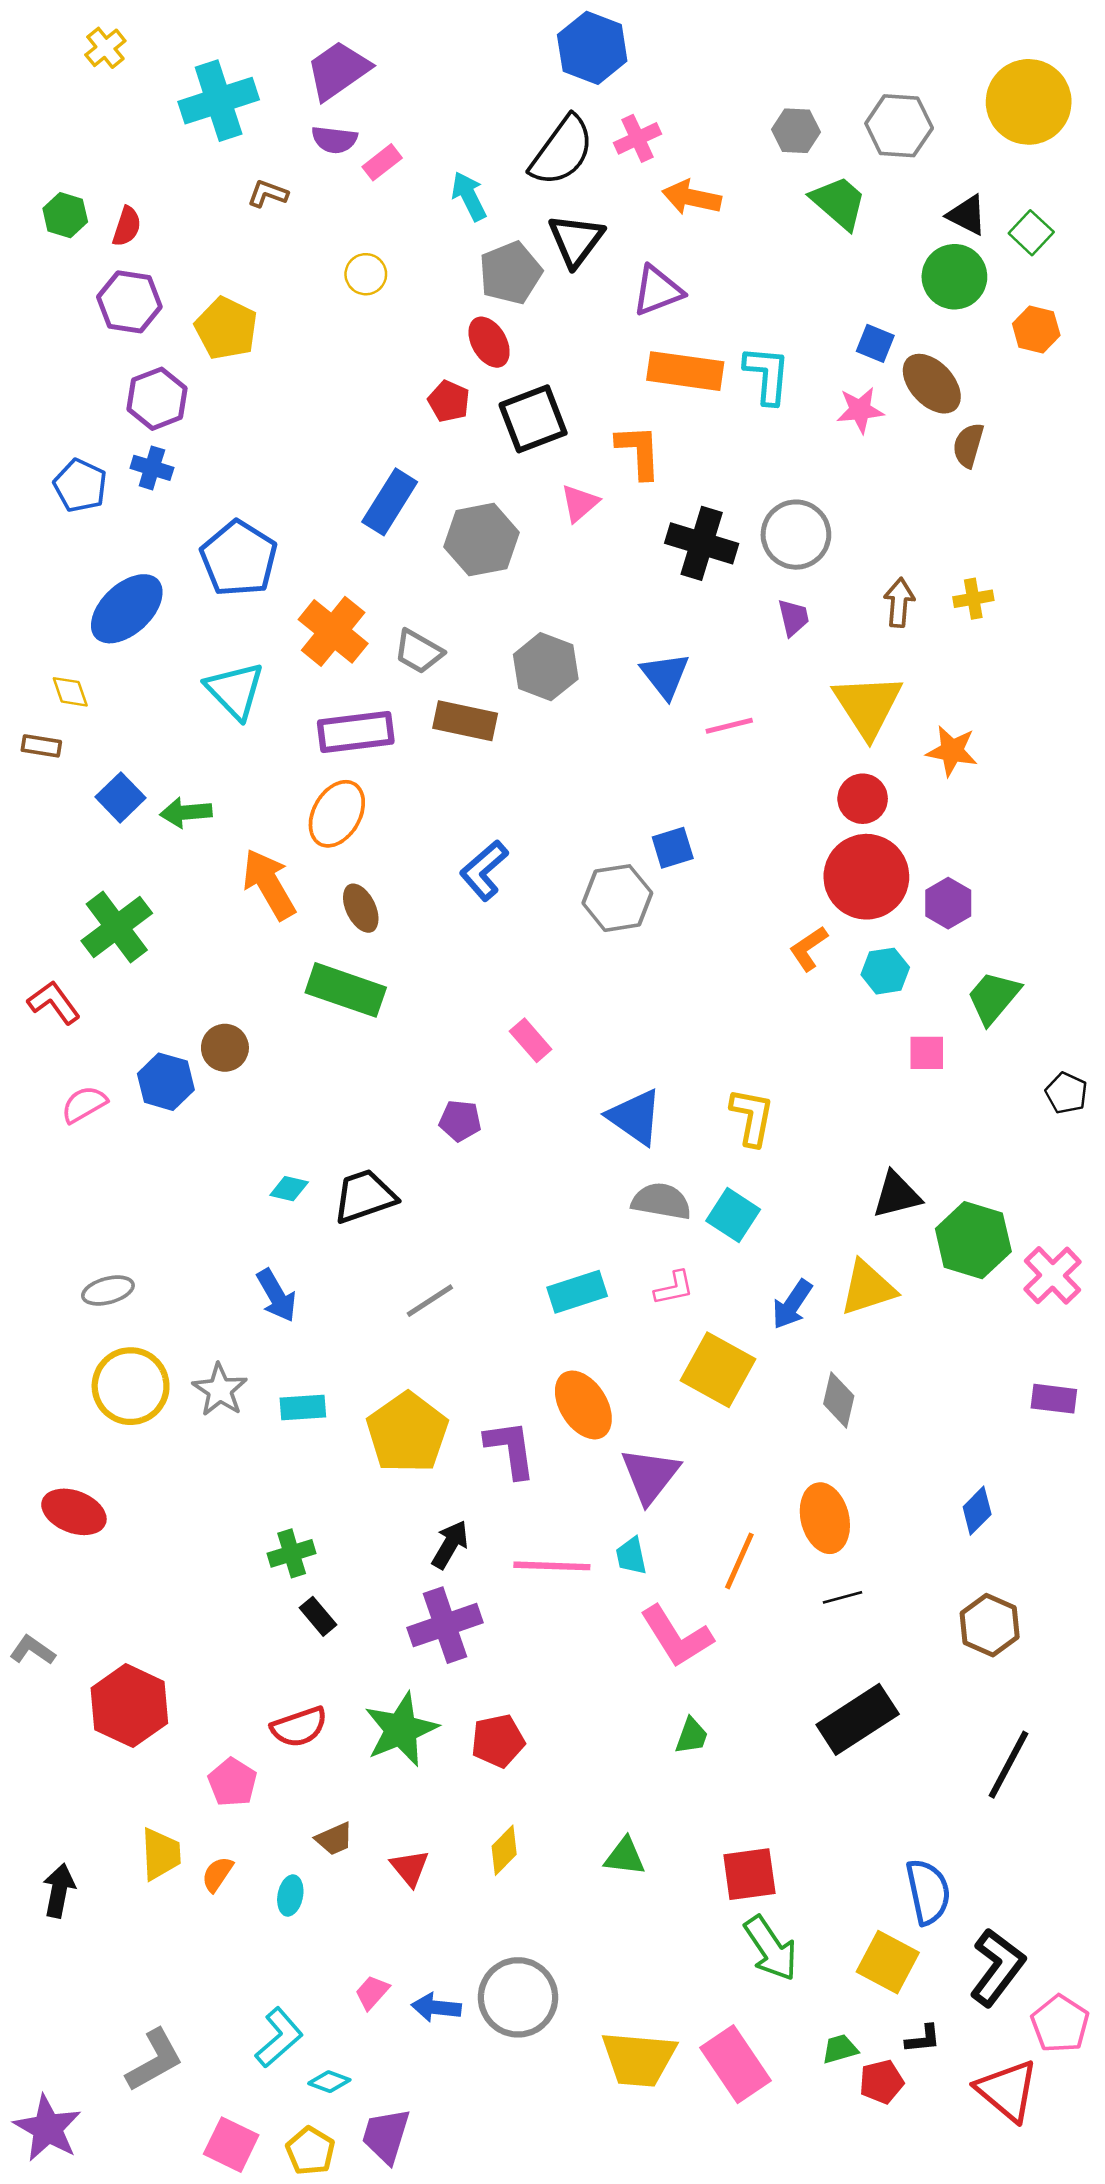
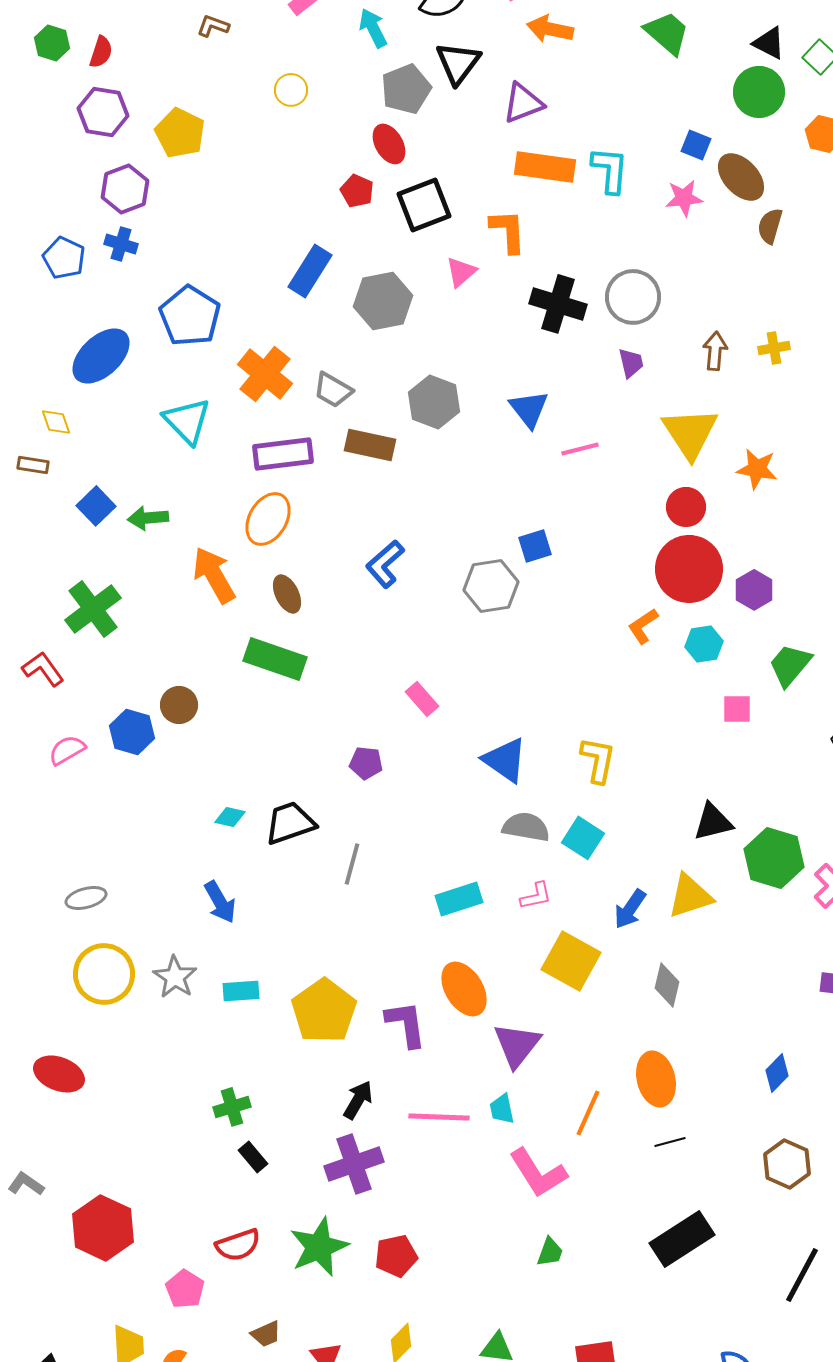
gray line: (430, 1301) -> (352, 864), moved, turned -42

